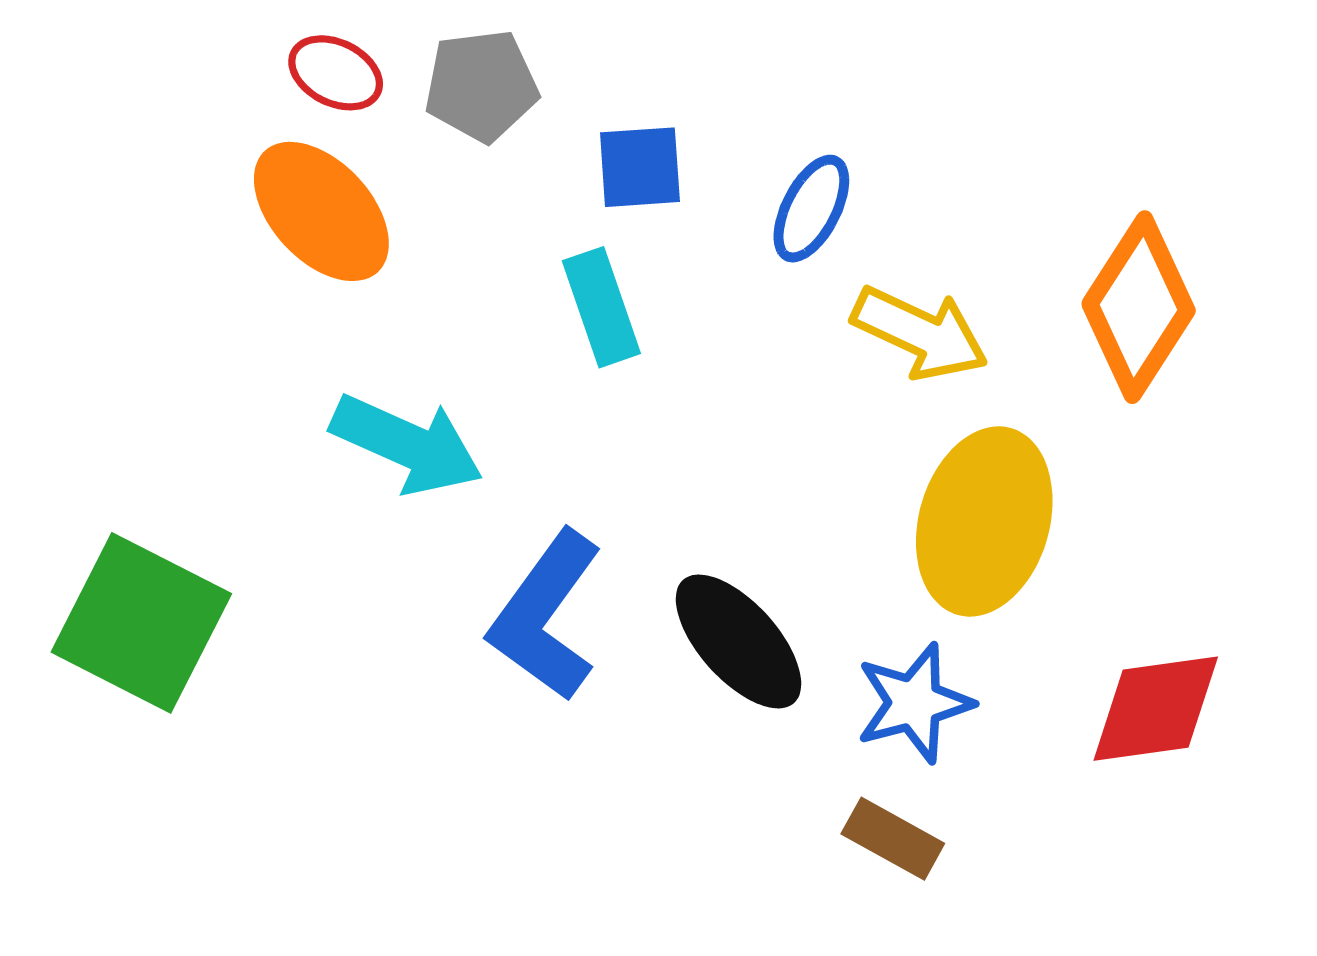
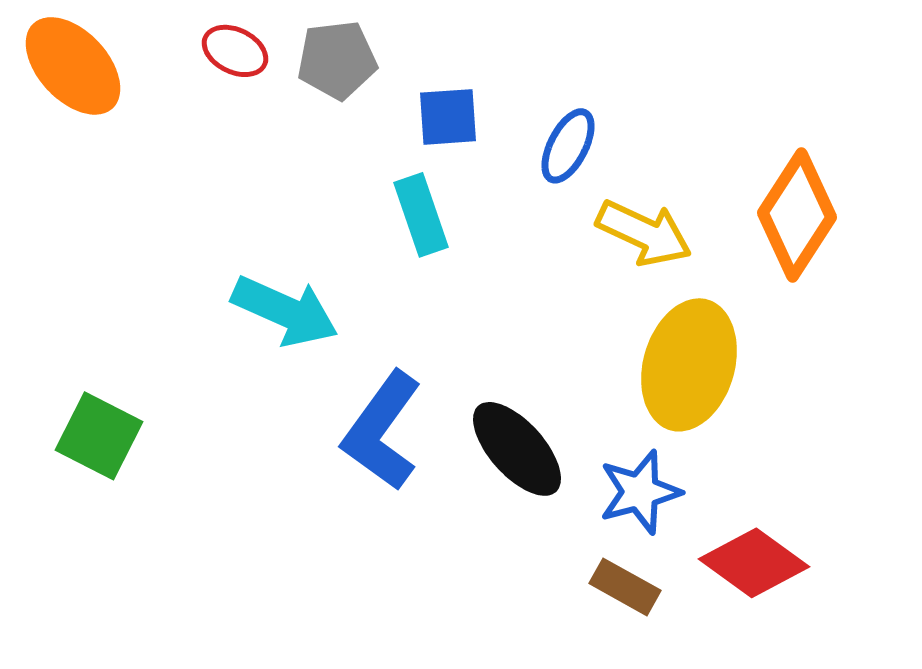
orange ellipse: (321, 211) -> (73, 66), moved
green square: (141, 623) -> (99, 436), size x0.7
red diamond: (1156, 709) -> (754, 563), moved, turned 44

